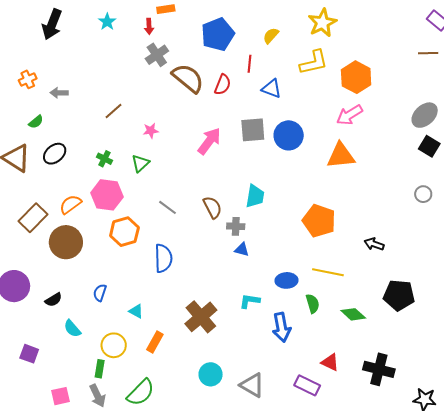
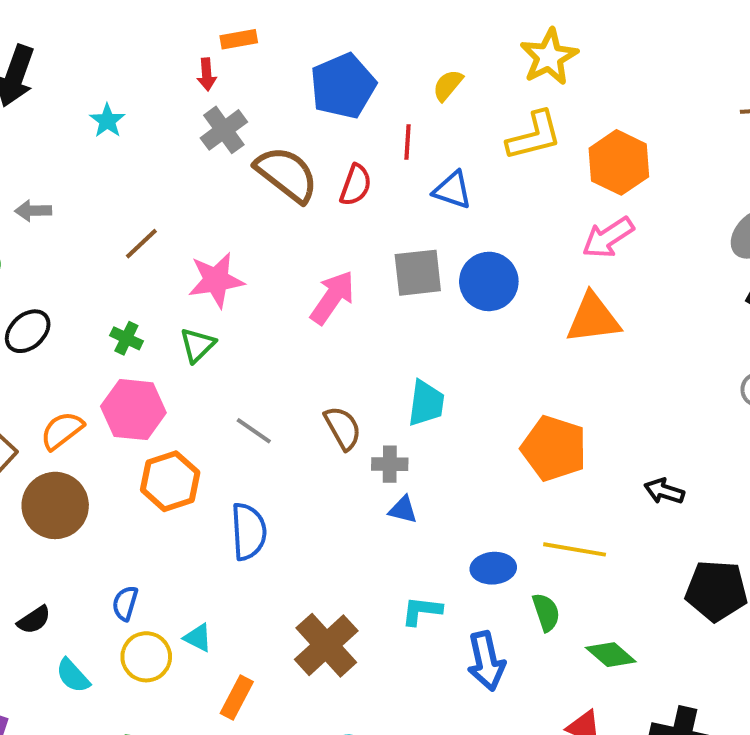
cyan star: (107, 22) -> (107, 121), moved
pink star: (151, 131) -> (216, 280), size x1.8
green diamond: (353, 314) -> (611, 655), moved
yellow circle: (114, 345) -> (146, 657), moved

